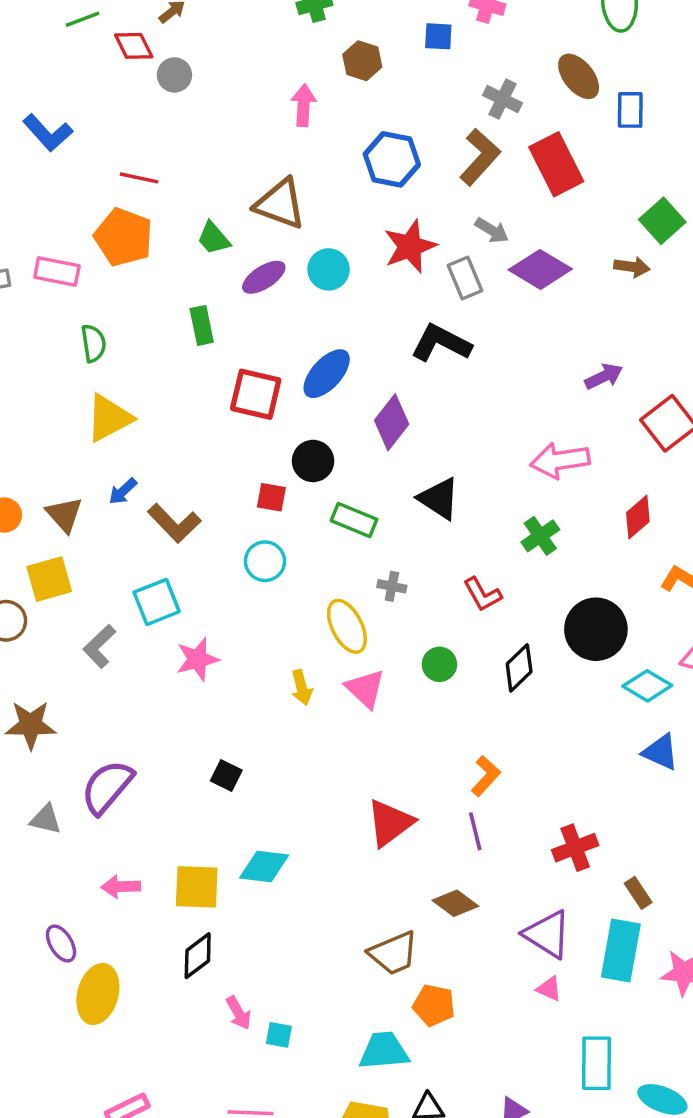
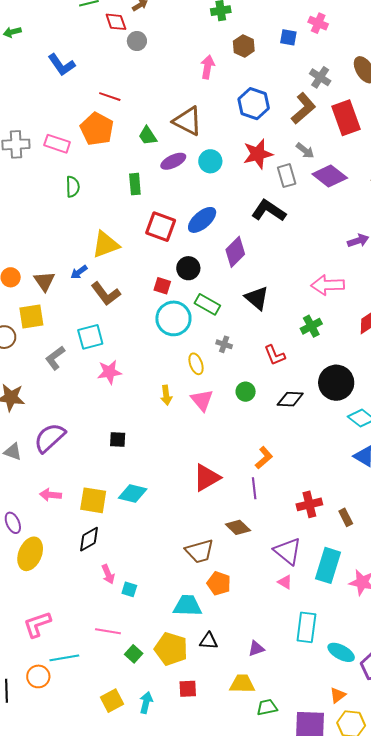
yellow triangle: (109, 418) -> (106, 245), moved
cyan circle: (265, 561) -> (173, 318), moved, size x1.5
yellow ellipse: (347, 626) -> (196, 364), size x0.7
black diamond: (519, 668) -> (290, 399), turned 40
black square: (226, 776) -> (118, 440), turned -30
brown rectangle: (638, 893) -> (346, 517), moved

